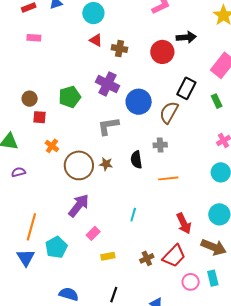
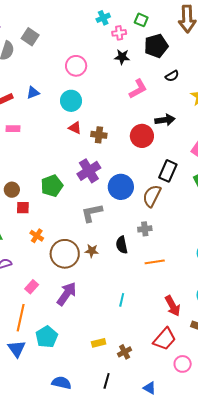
purple cross: (107, 84) -> (89, 171), turned 35
pink rectangle: (93, 233) -> (32, 287), moved
brown cross: (147, 258) -> (125, 352), moved

